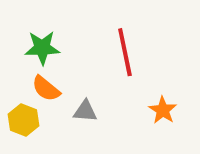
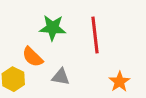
green star: (42, 48) -> (52, 28), moved

